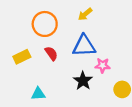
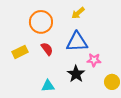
cyan triangle: (38, 94) -> (48, 86), moved

